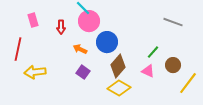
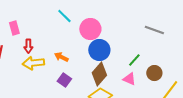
pink circle: (89, 21) -> (90, 29), moved
red arrow: (61, 27) -> (28, 46), moved
blue circle: (107, 42) -> (99, 50), moved
yellow arrow: (35, 72) -> (33, 63), moved

